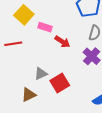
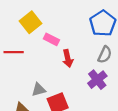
red arrow: (62, 42) -> (68, 58), turned 35

